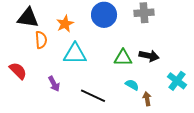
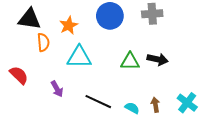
cyan cross: (177, 81) -> (187, 103), moved
cyan semicircle: (132, 85) -> (132, 108), moved

